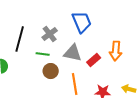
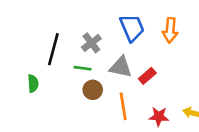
orange arrow: (116, 51) -> (170, 30), moved

